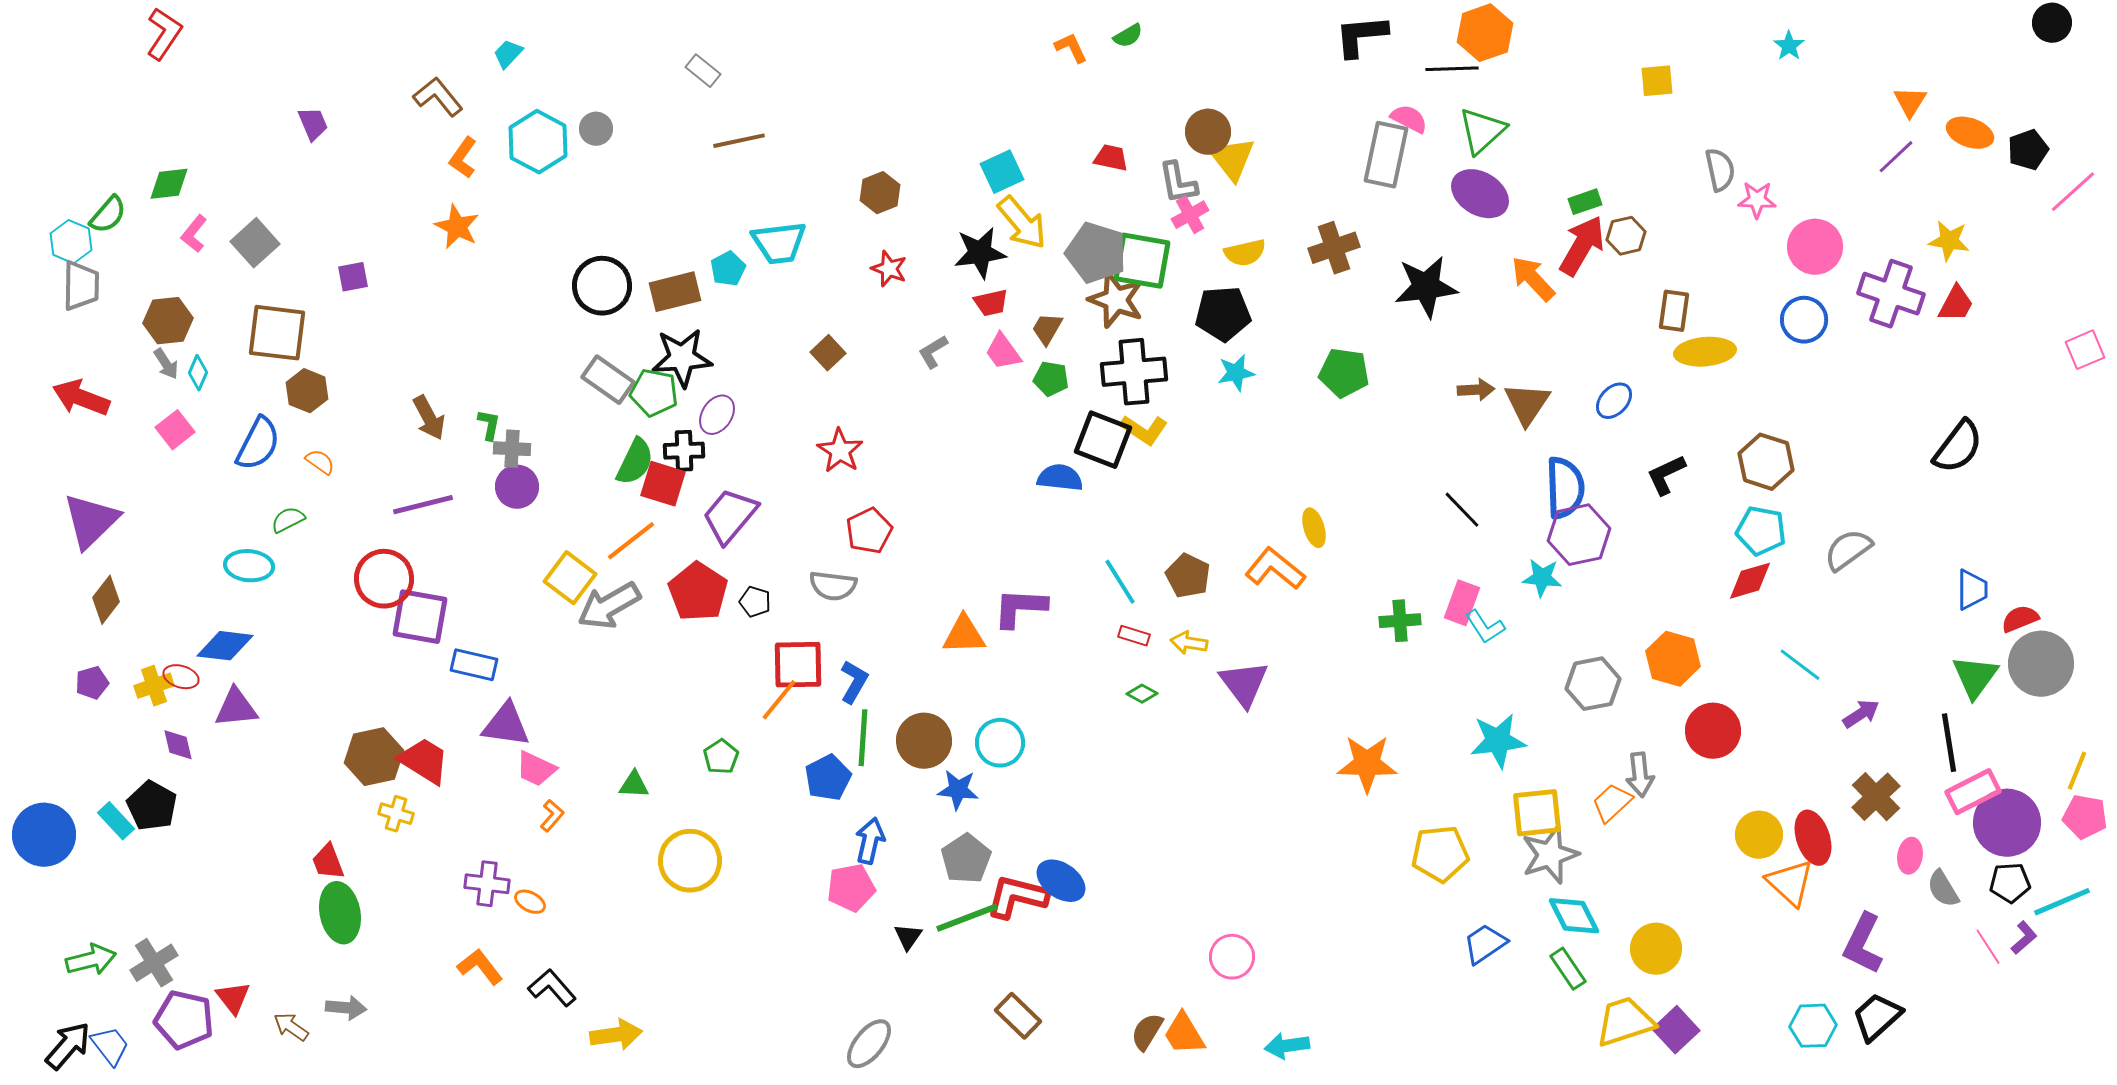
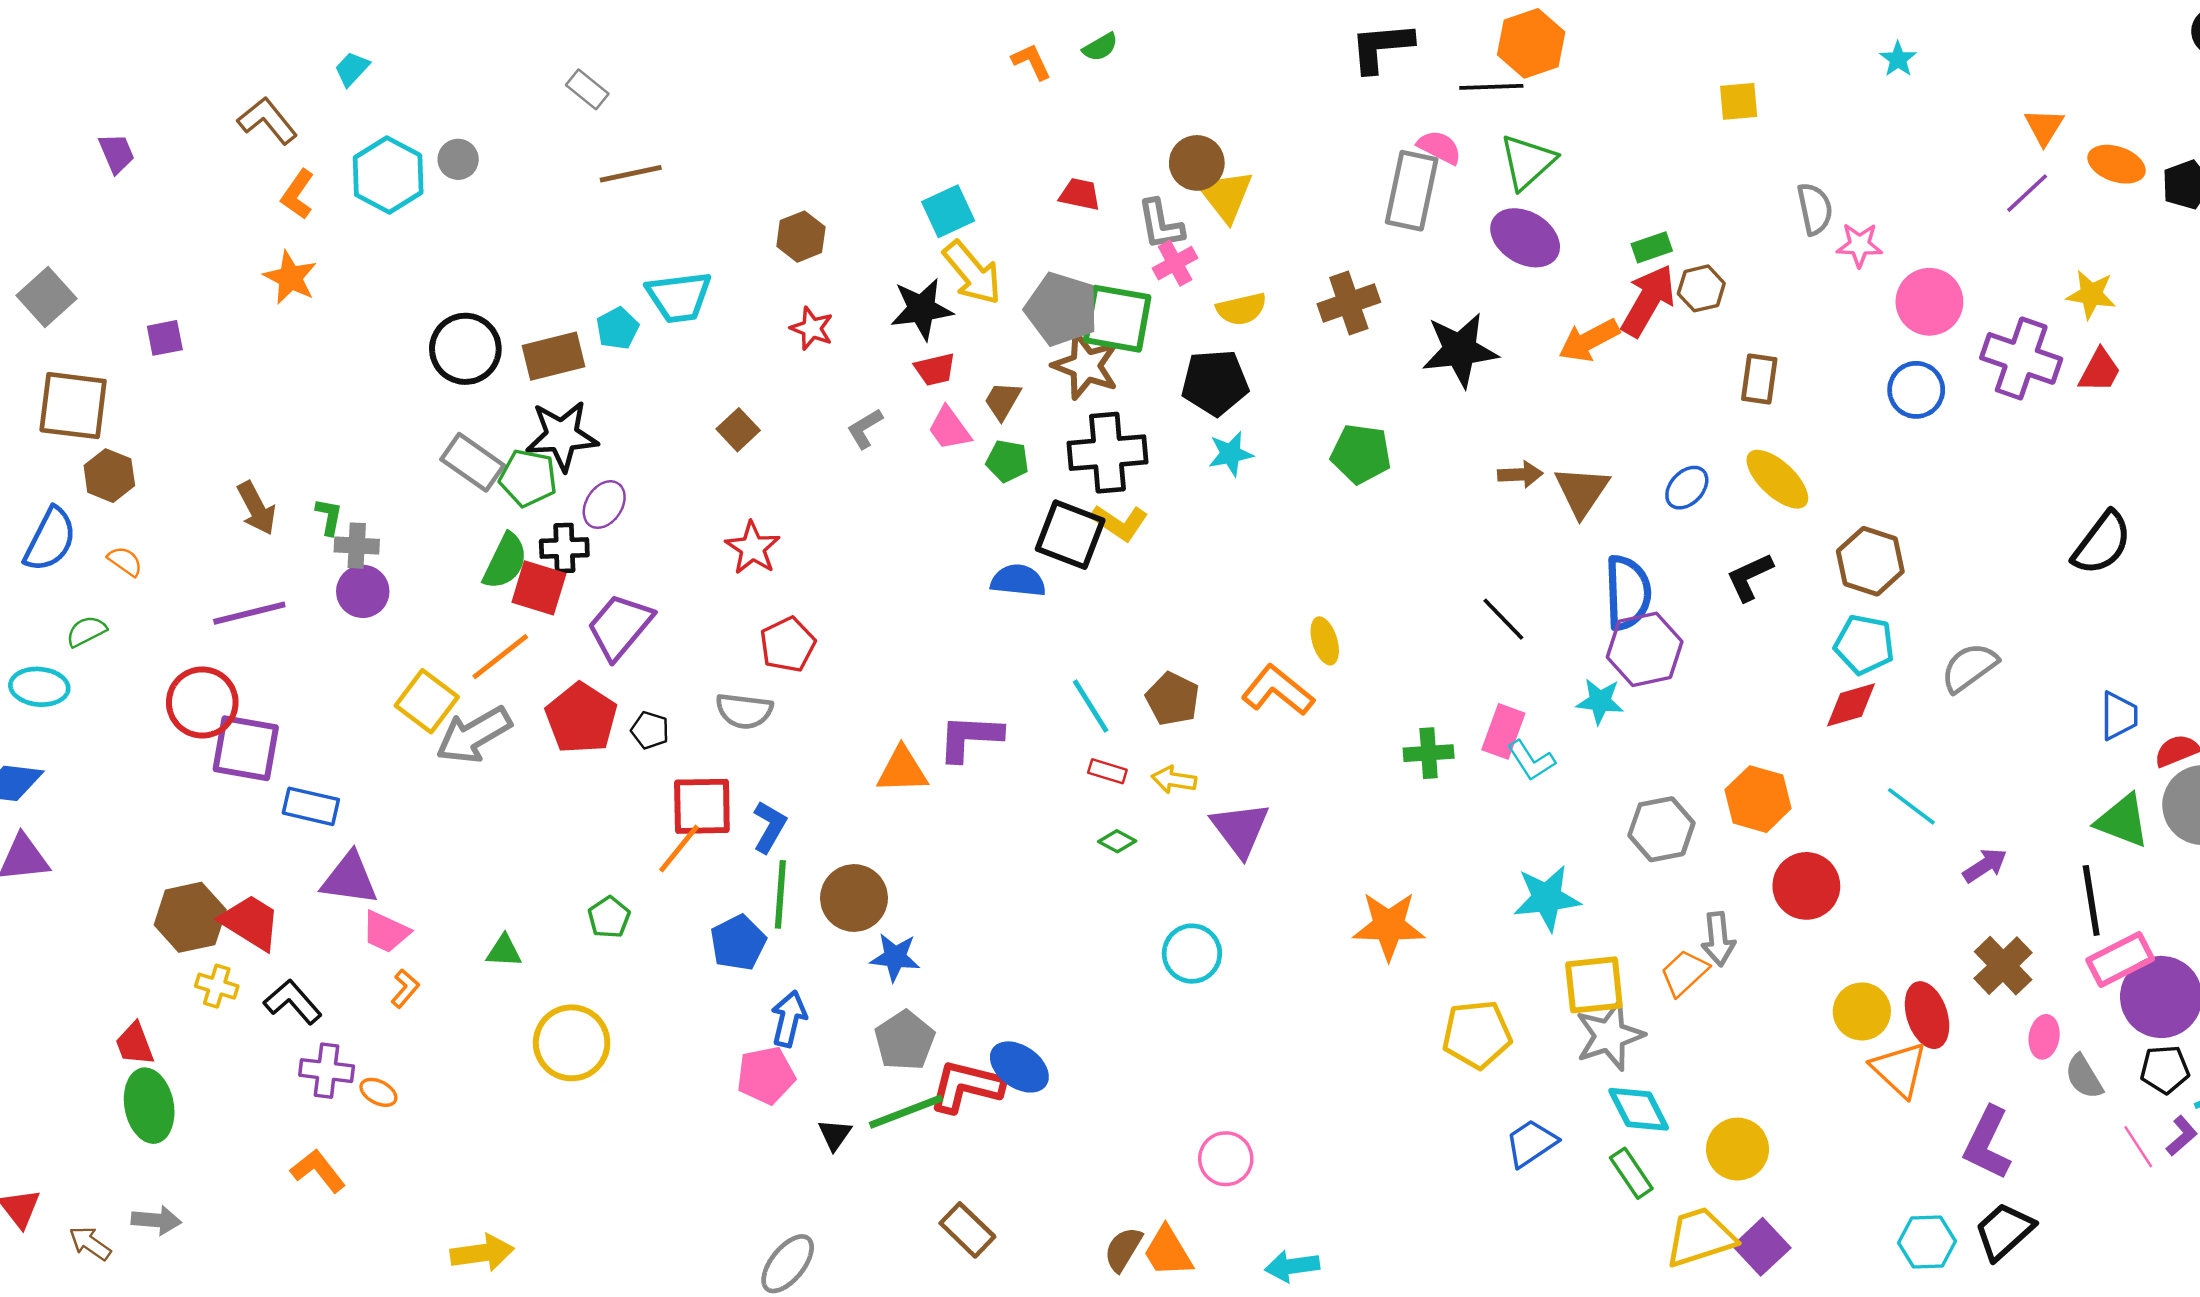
orange arrow: (1533, 279) -> (1589, 340), turned -75
yellow ellipse: (1705, 352) -> (1777, 479), moved, turned 48
green triangle: (1975, 677) -> (2123, 821), turned -45
cyan circle: (1000, 743) -> (1192, 954), moved
black L-shape: (552, 988) -> (293, 1002), moved

